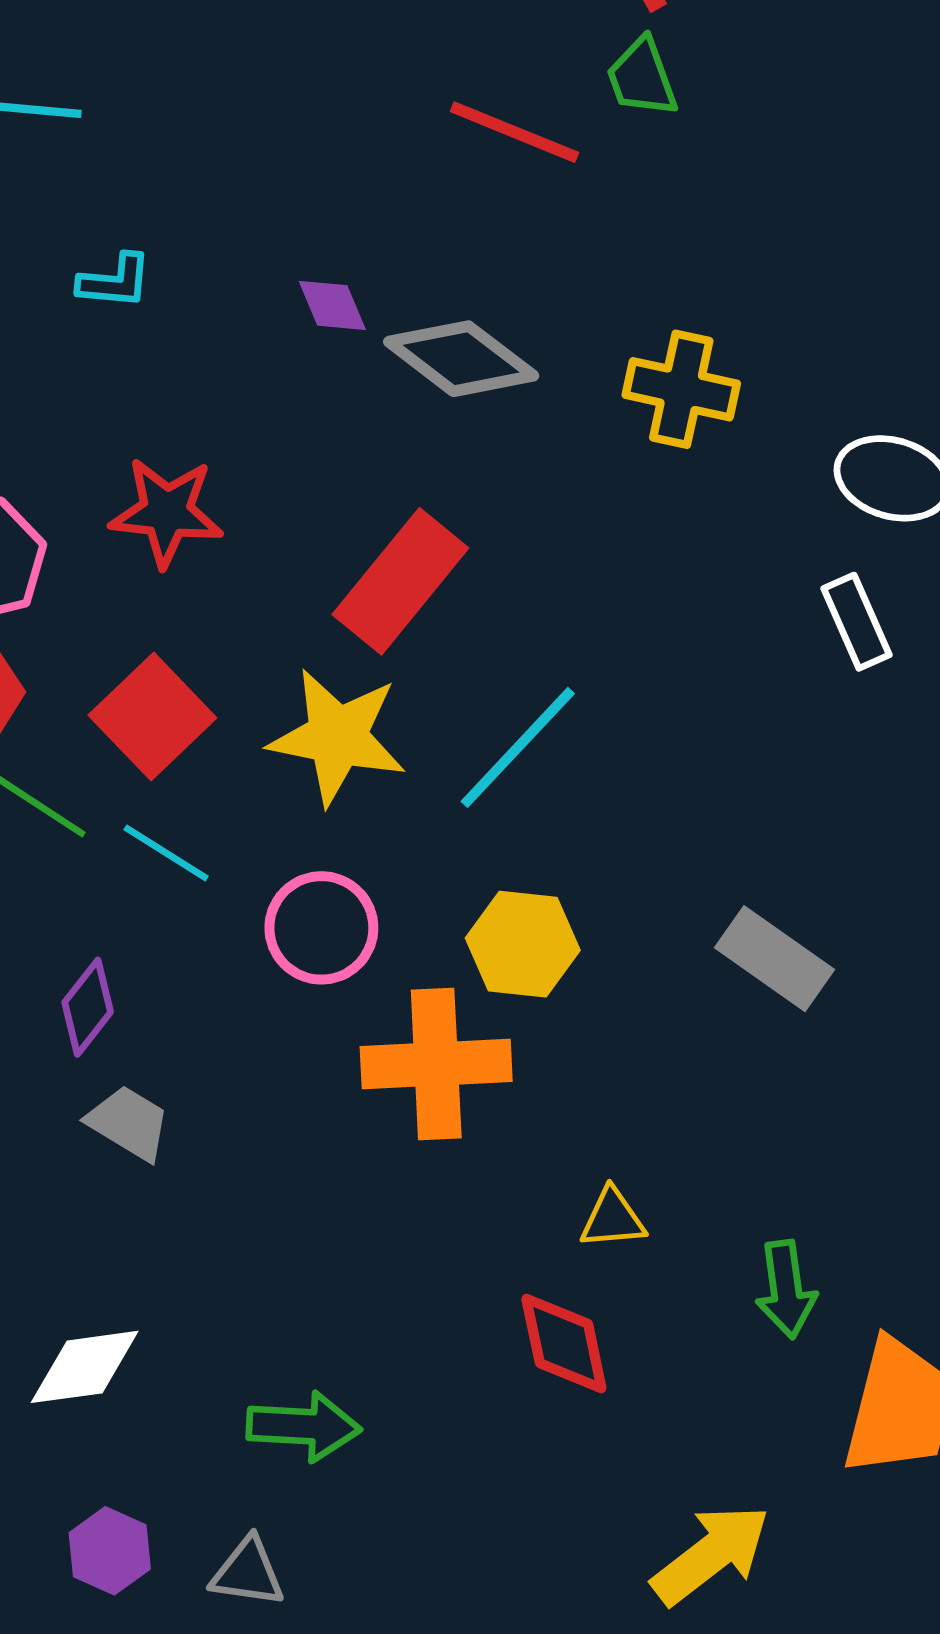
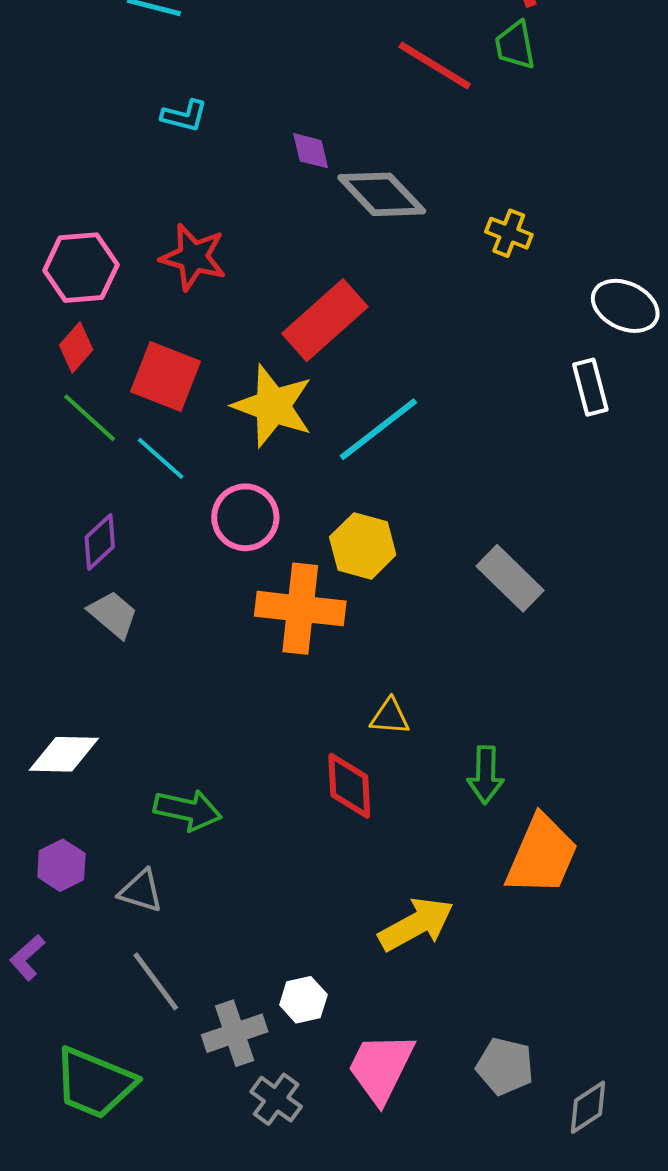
yellow cross: (681, 389) -> (509, 233), size x0.7
red square: (152, 716) -> (165, 376), turned -34

